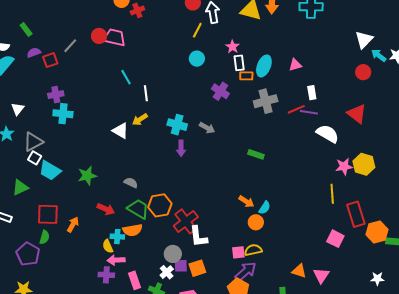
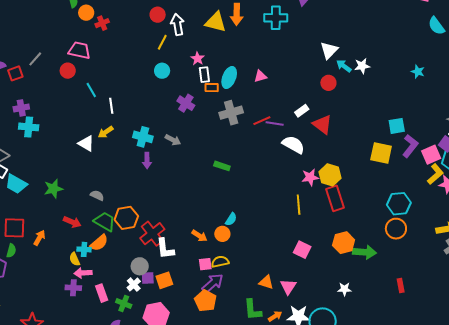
red circle: (99, 36) -> (68, 71), moved
white rectangle: (312, 93) -> (302, 111), moved, turned 64
orange arrow: (246, 202) -> (199, 236), moved
red rectangle: (356, 214) -> (335, 198), moved
orange semicircle: (132, 230) -> (99, 243), turned -30

